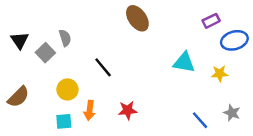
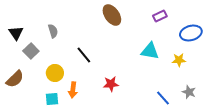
purple rectangle: (211, 21) -> (160, 16), moved
gray square: (45, 53) -> (31, 51), moved
red star: (128, 110) -> (111, 84), moved

